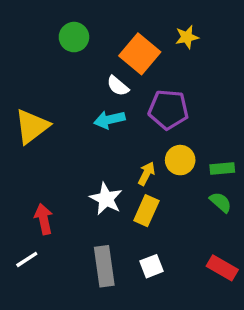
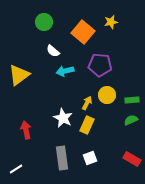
white semicircle: (118, 86) -> (53, 51), moved
green semicircle: (221, 202) -> (131, 120), turned -64
white line: (27, 259) -> (16, 169), moved

